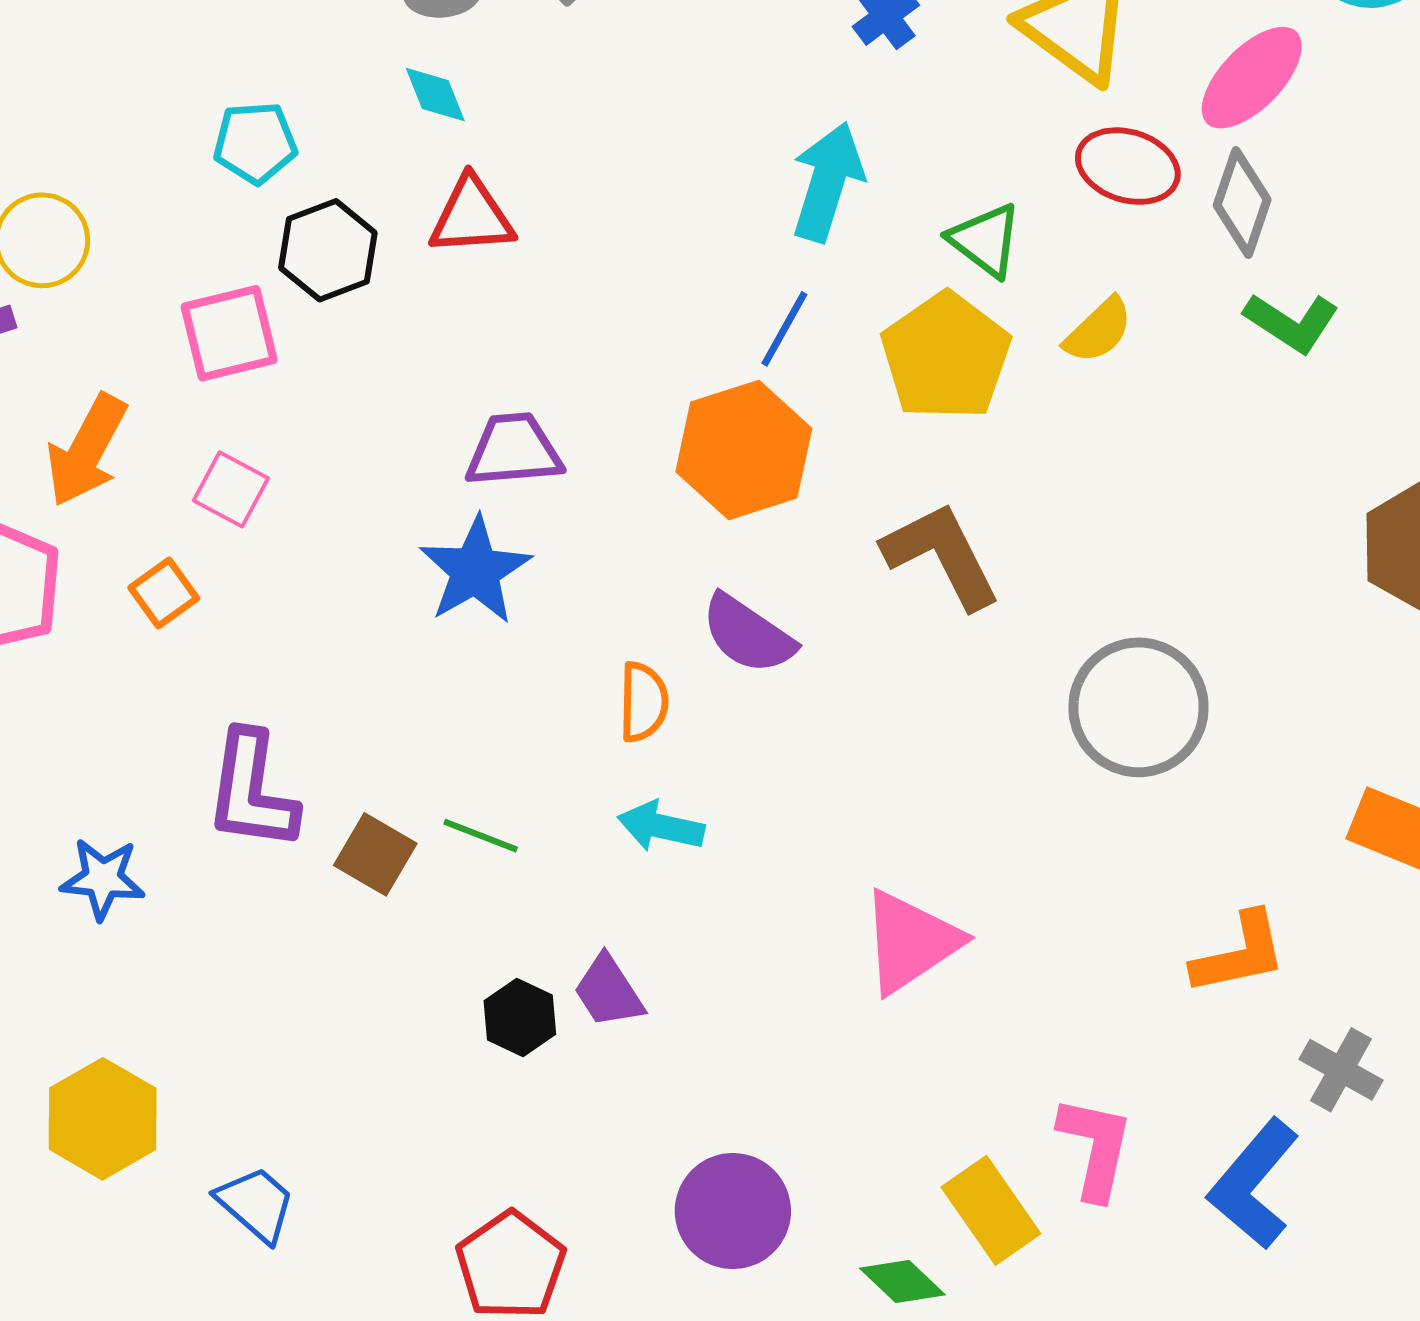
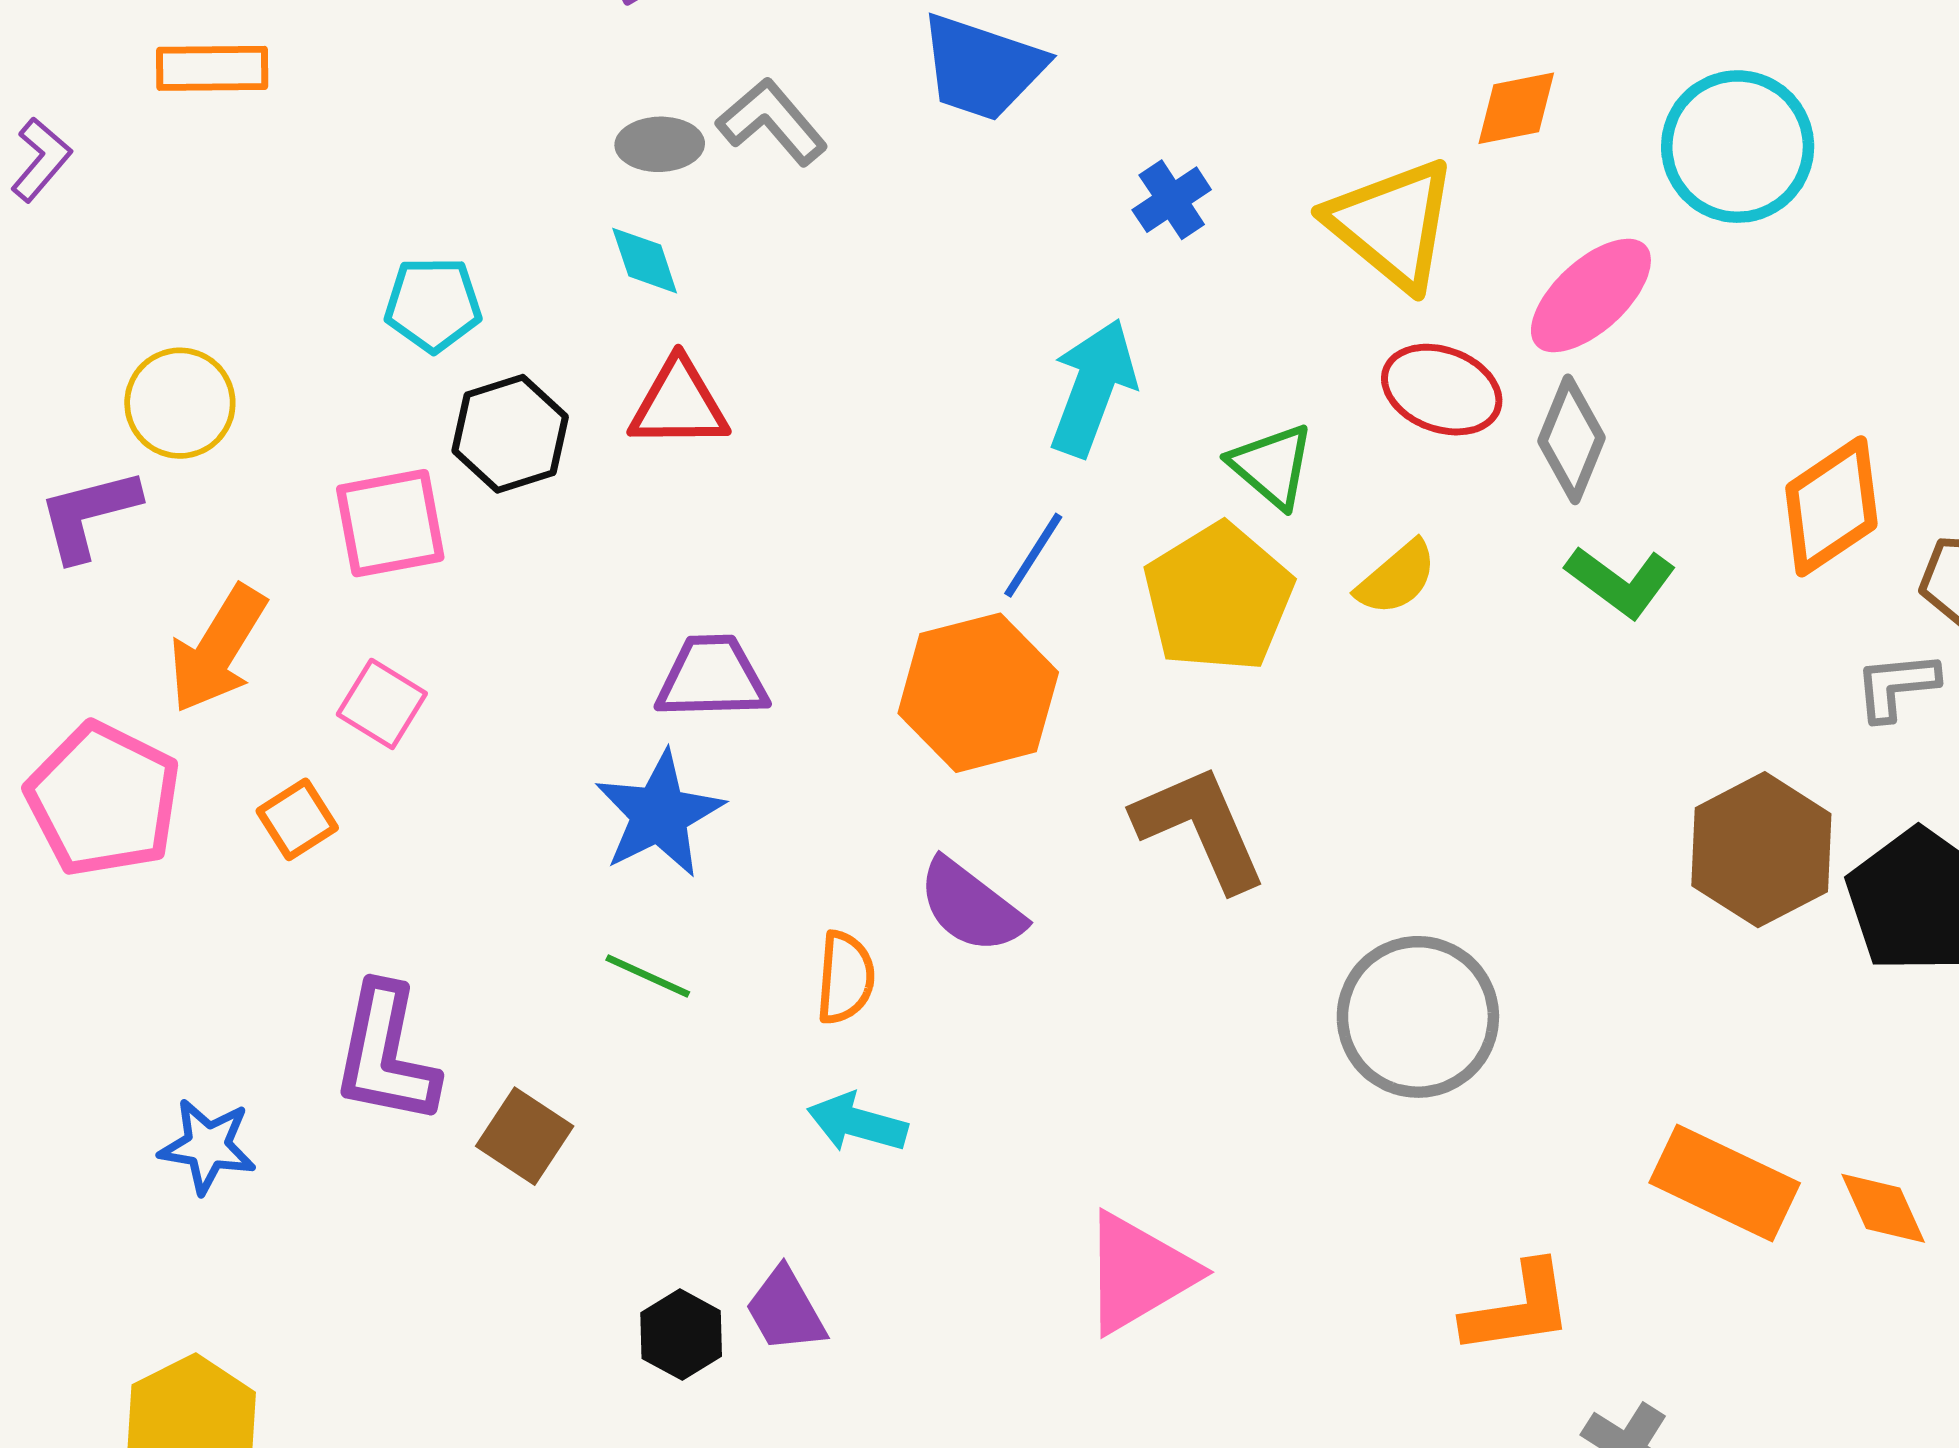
green line: (481, 836) -> (648, 976), moved

